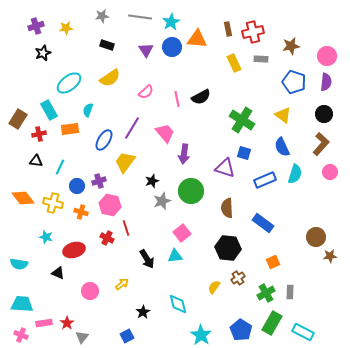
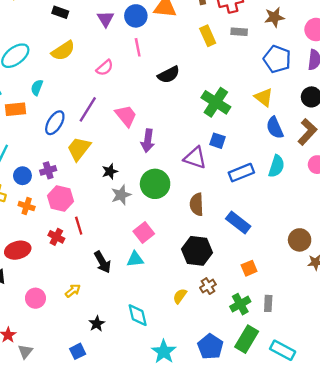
pink line: (177, 99) -> (138, 47), moved
blue semicircle: (282, 147) -> (275, 128), moved

